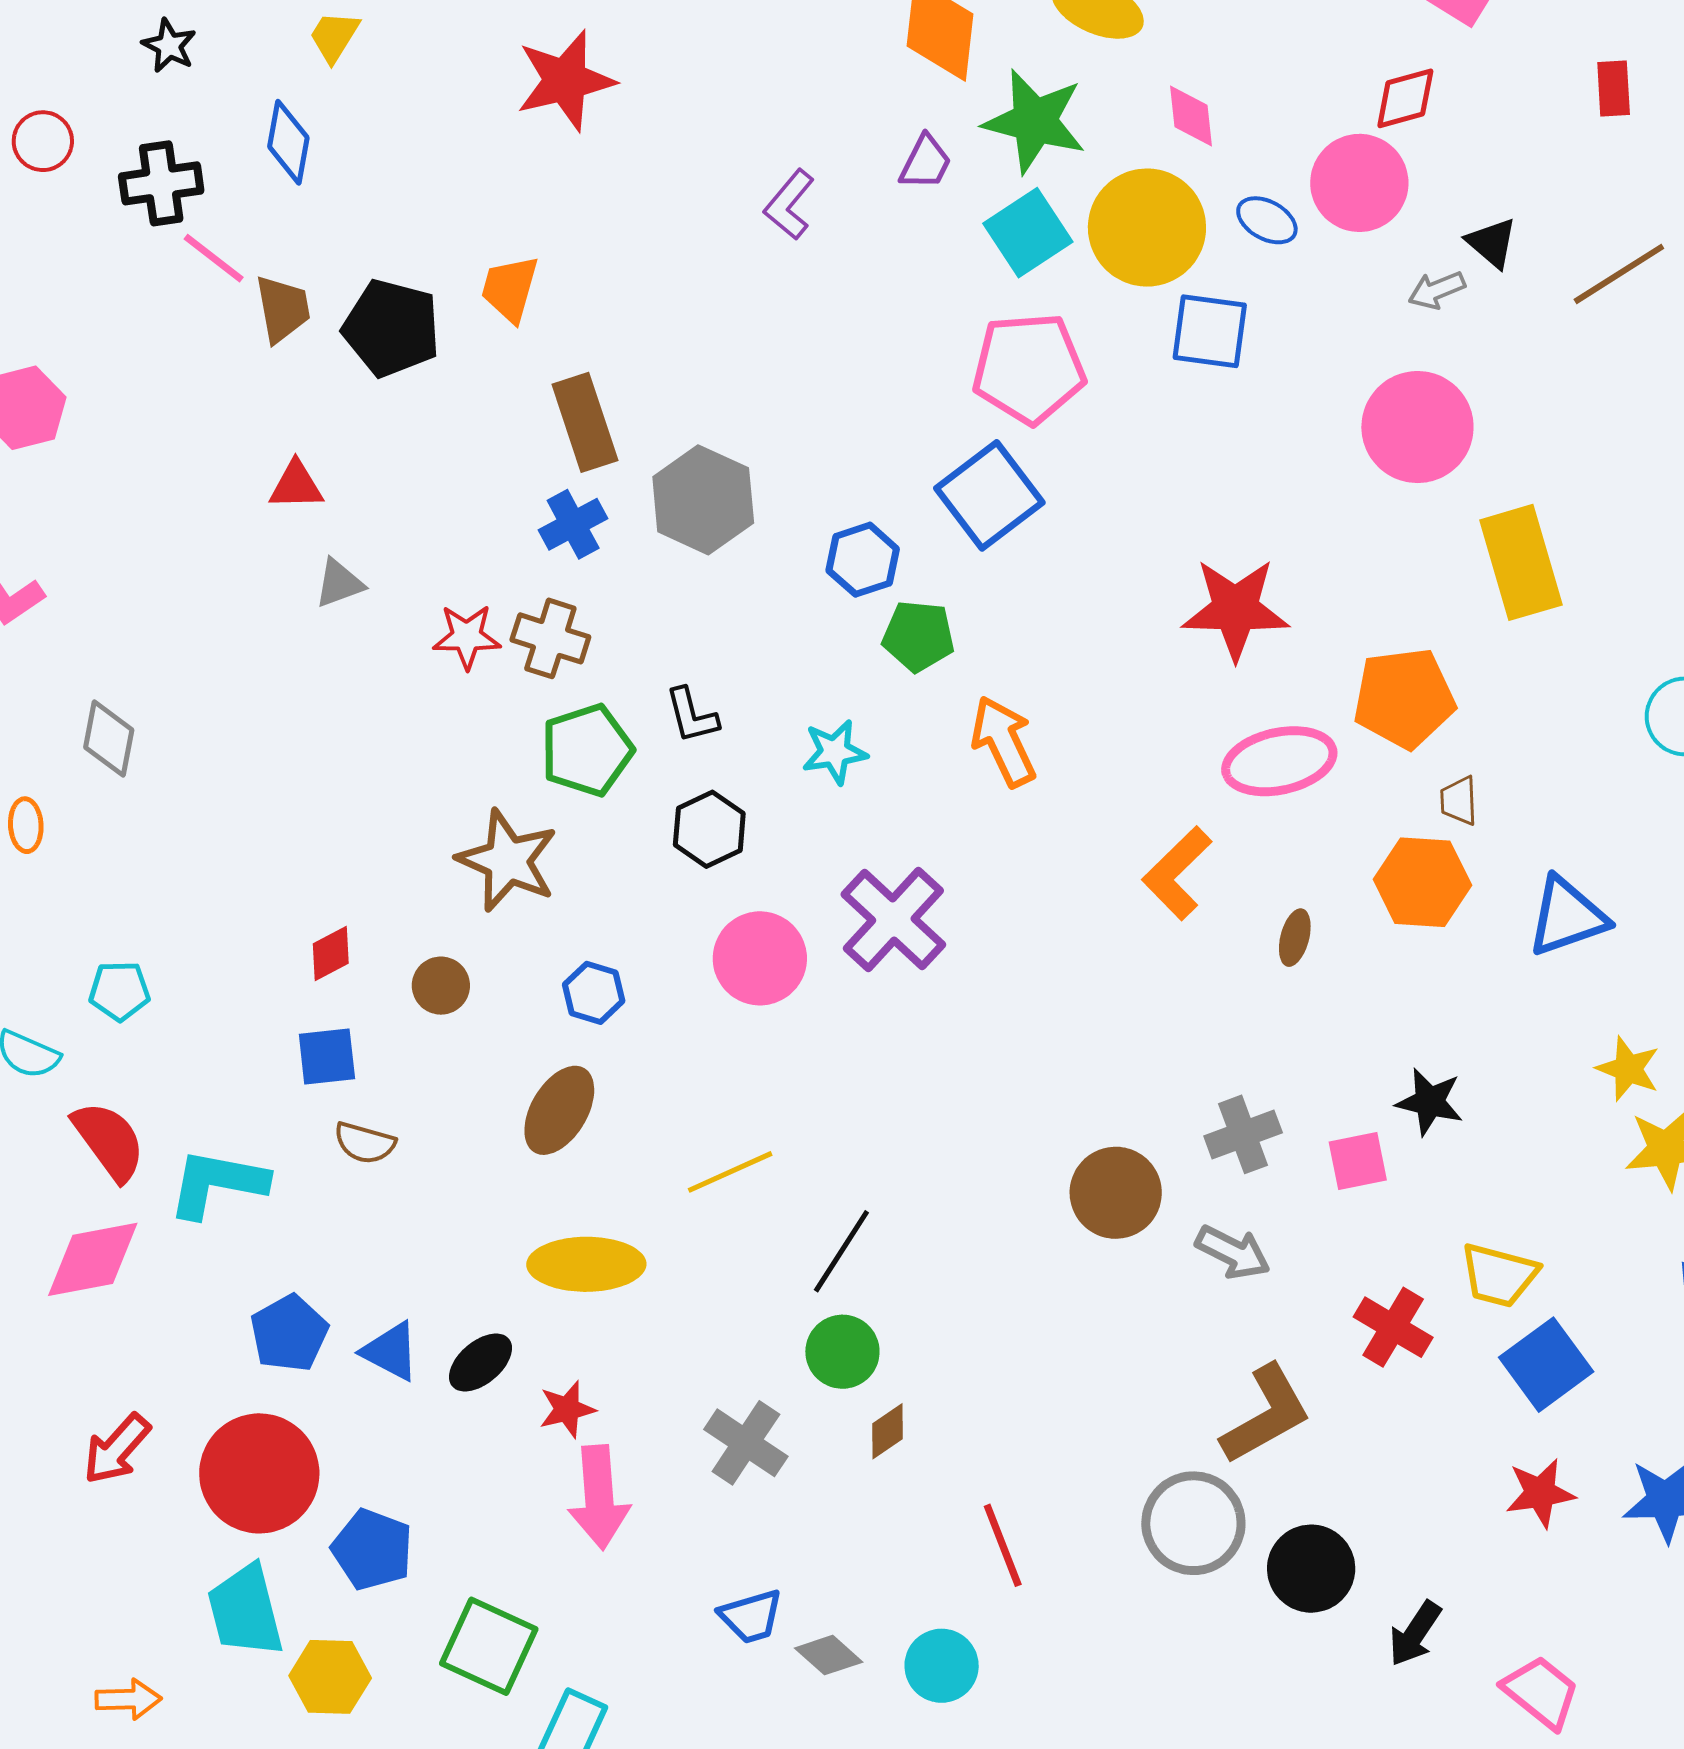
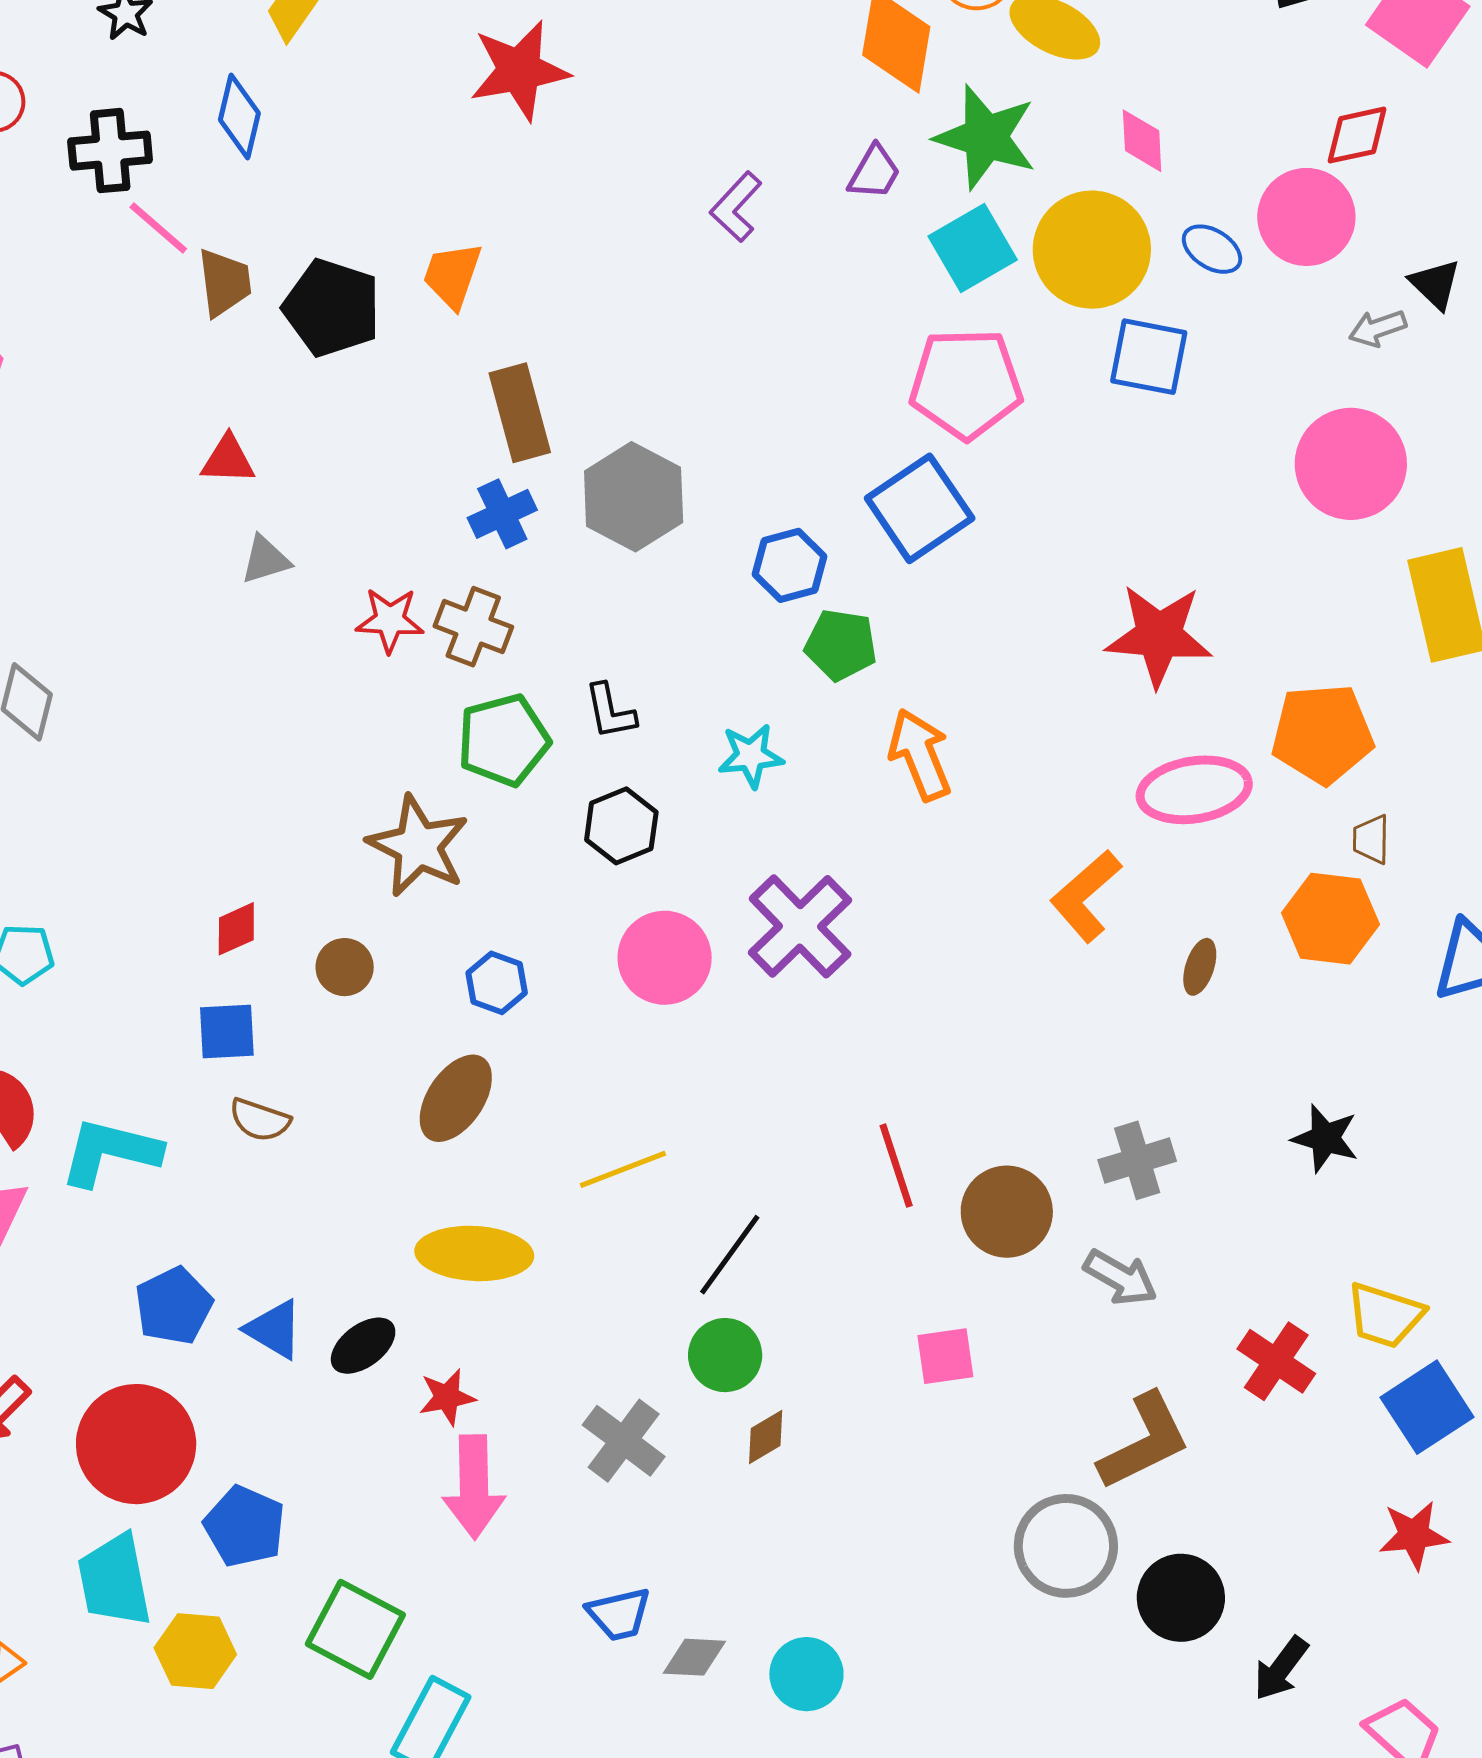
pink square: (1358, 1161) -> (945, 1356), moved
red line: (1003, 1545) -> (896, 1166), moved
gray diamond: (829, 1655) -> (694, 1657), turned -42

